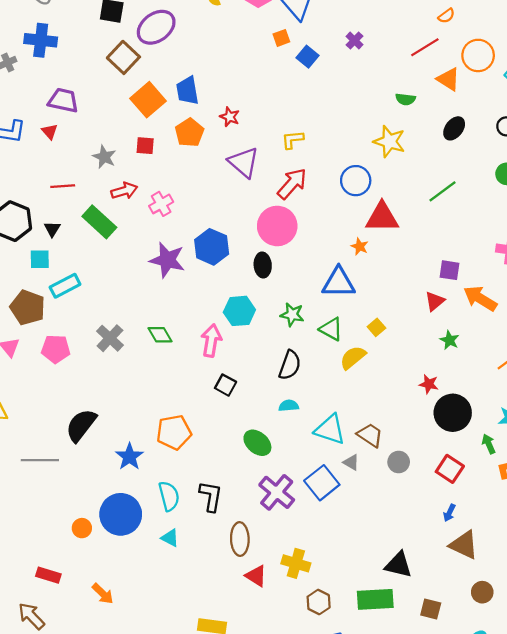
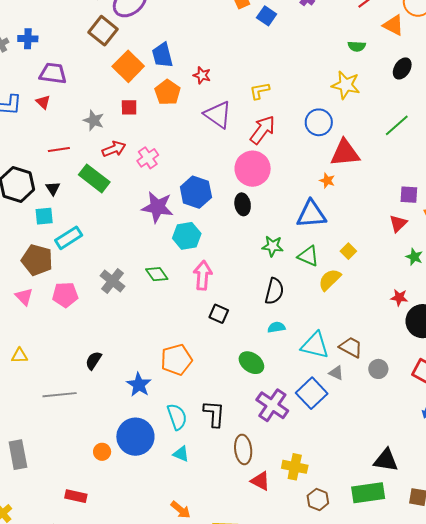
blue cross: (41, 40) -> (28, 39), moved, size x0.7
cyan hexagon: (239, 311) -> (187, 236), moved
black semicircle: (81, 425) -> (93, 361), size x0.6
orange arrow: (103, 594) -> (181, 510), moved

